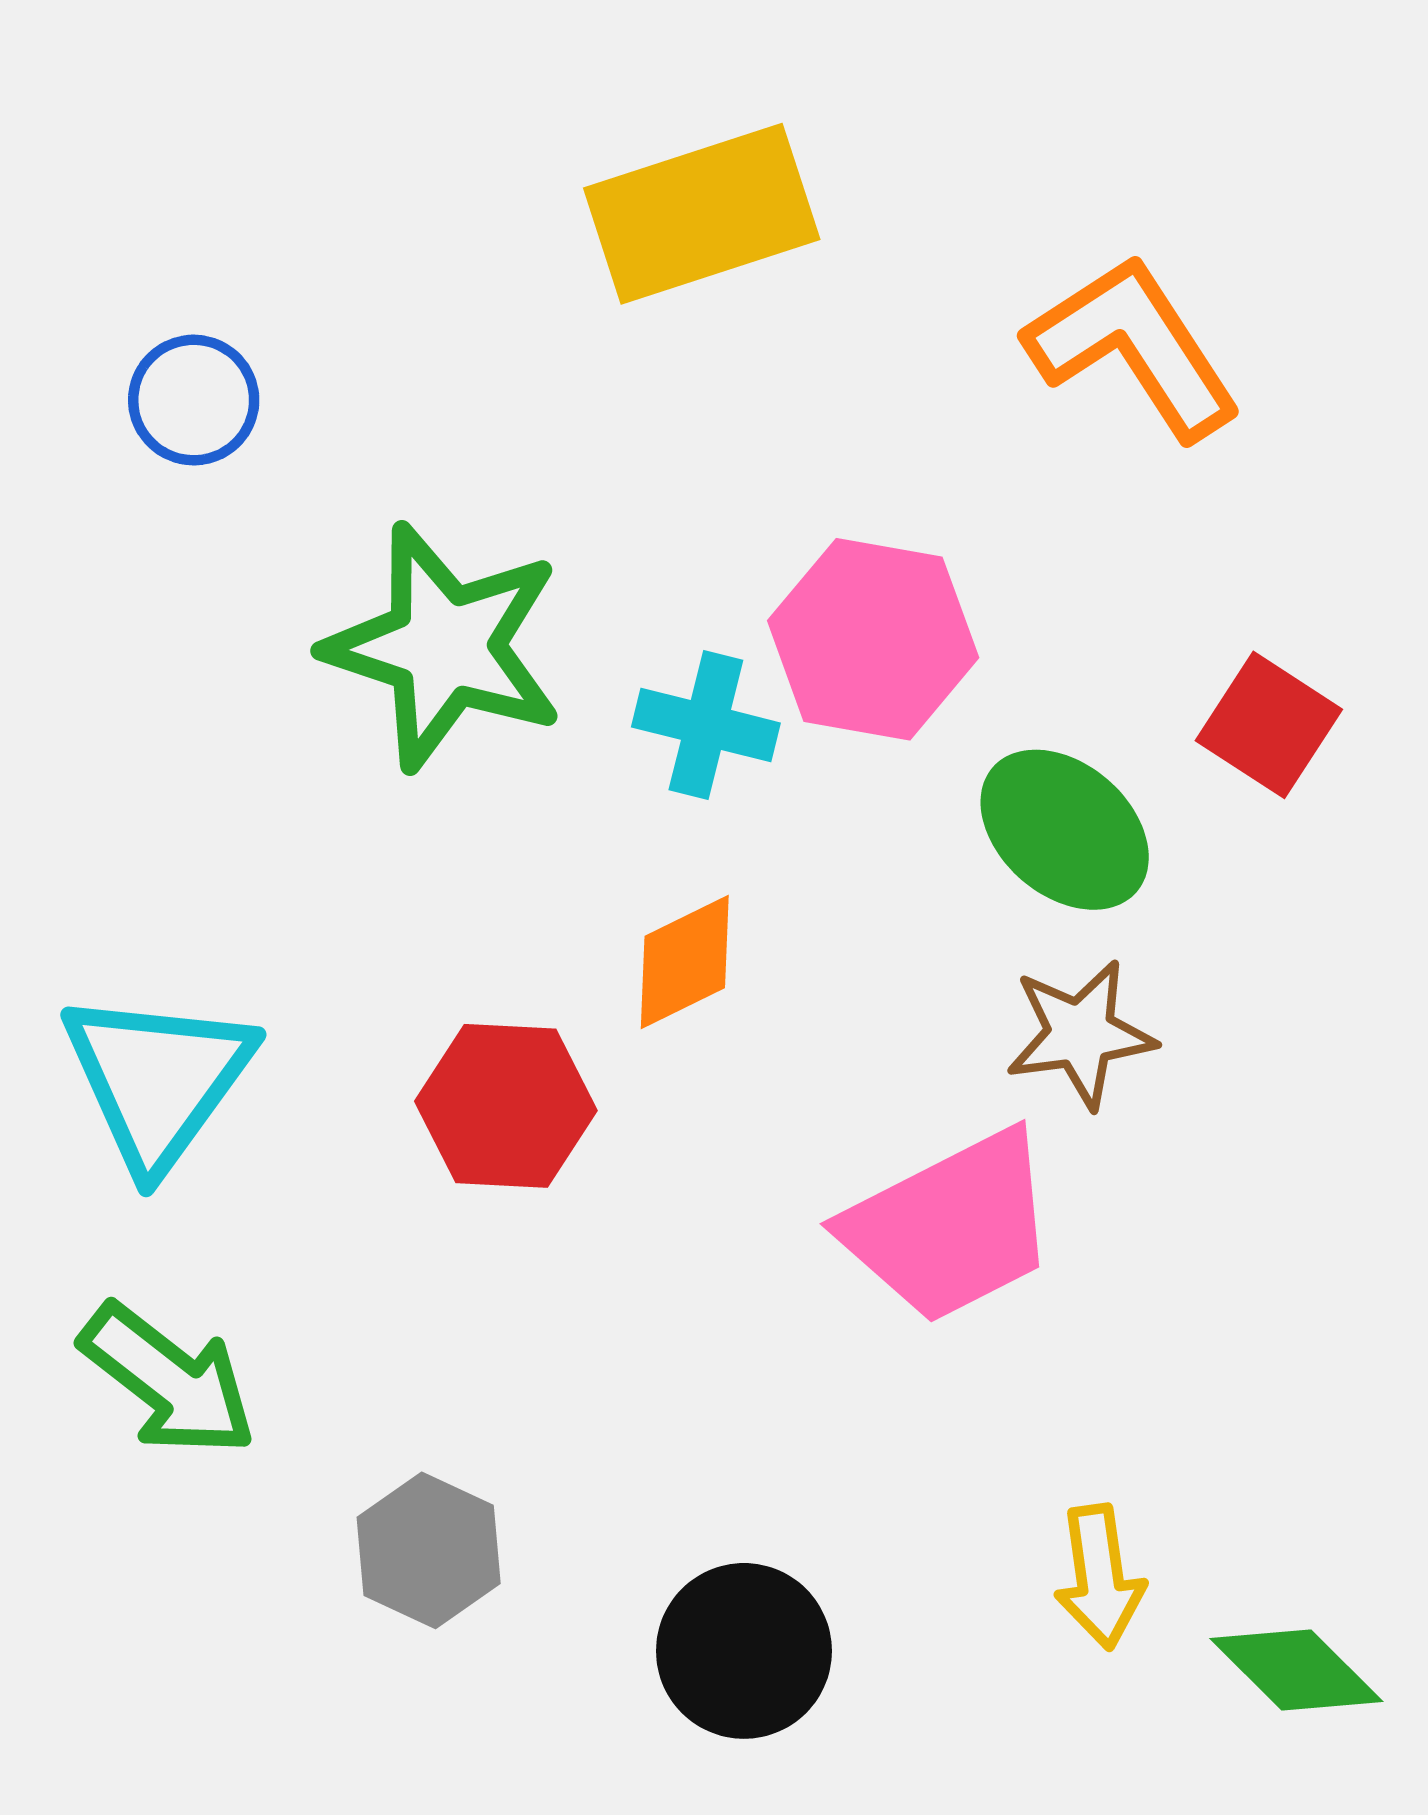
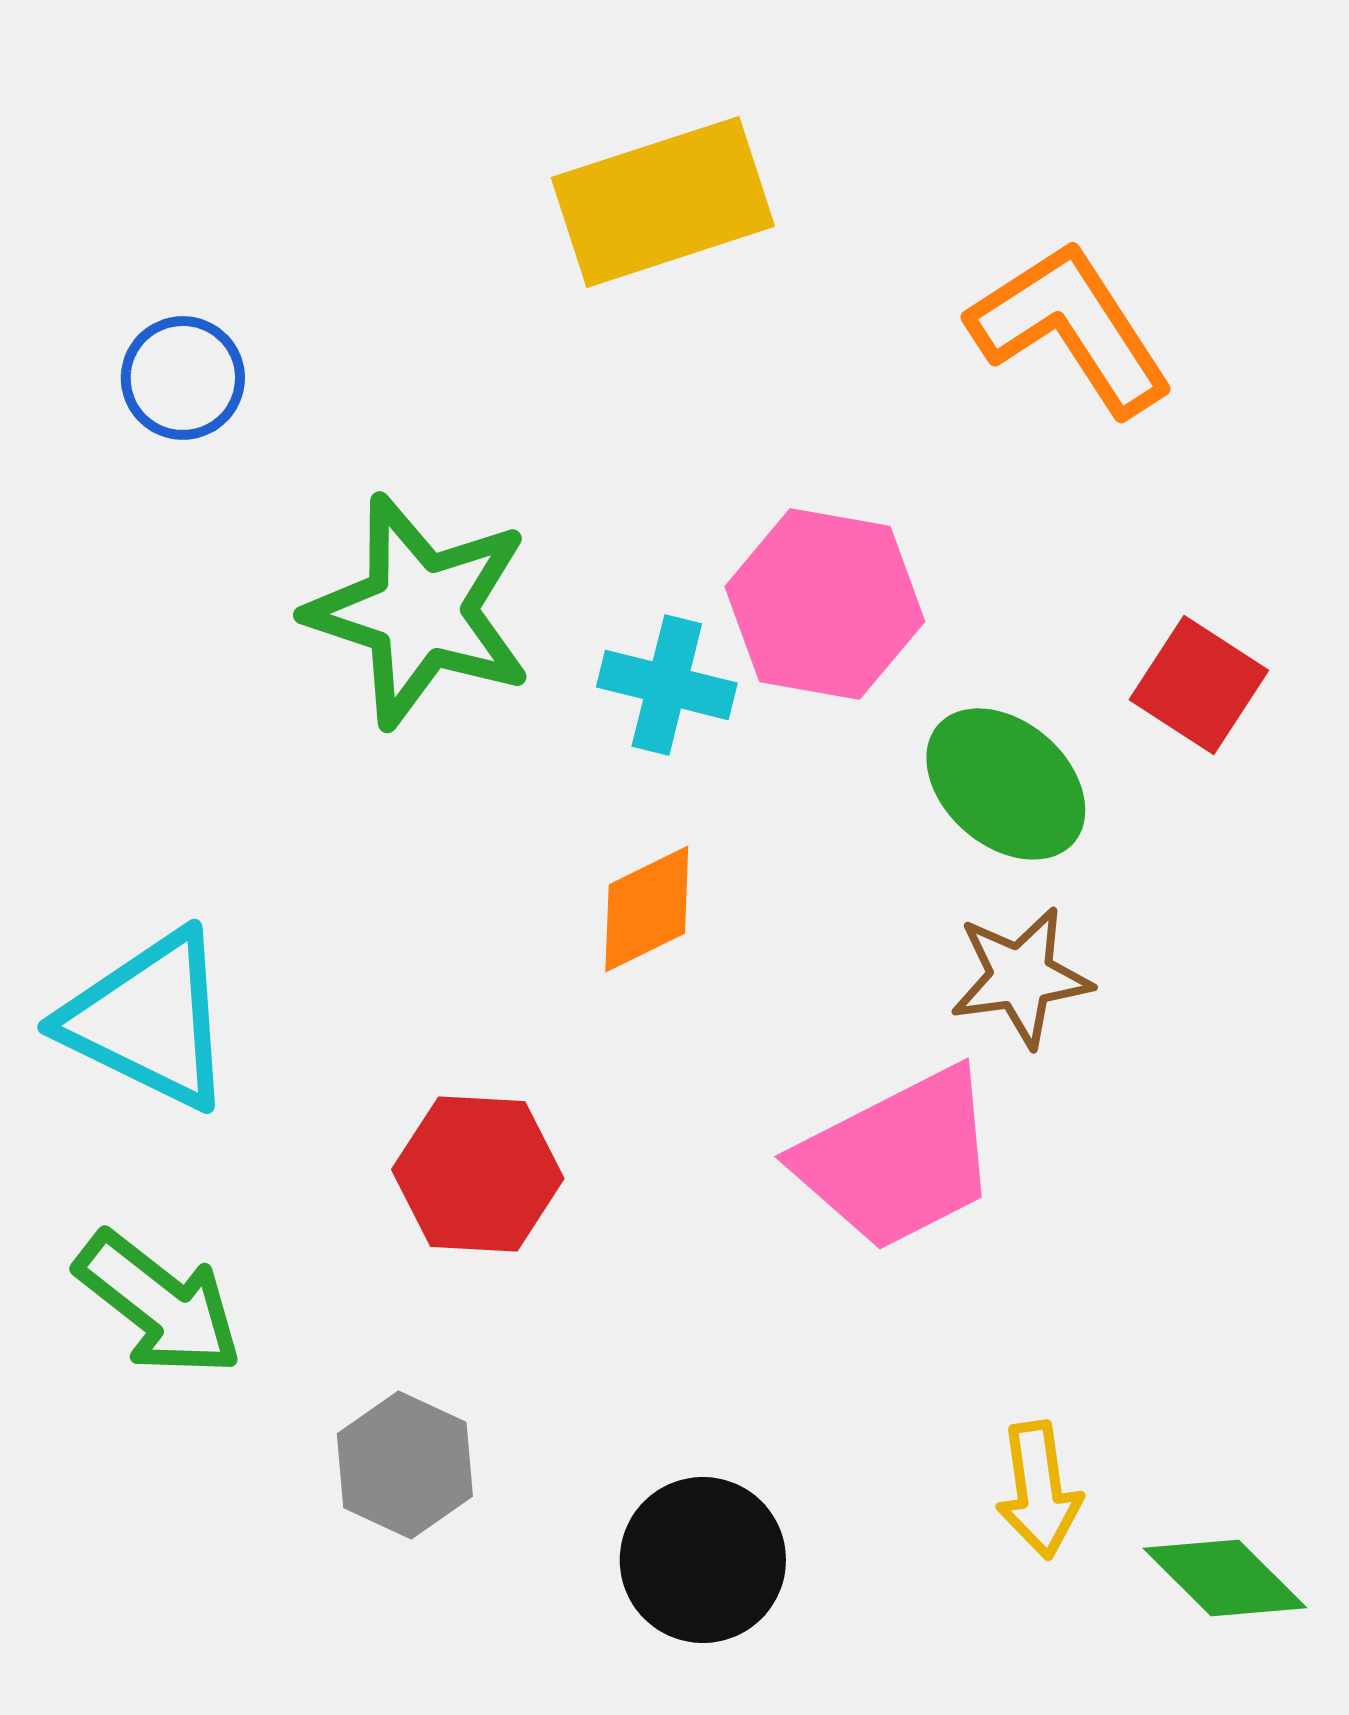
cyan triangle: (158, 1079) -> (149, 1020), turned -40
red hexagon: (506, 1106) -> (478, 1174), moved

